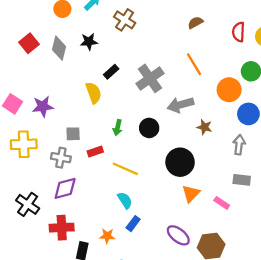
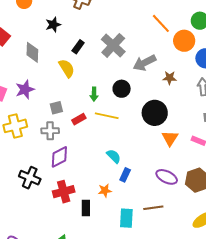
gray diamond: (59, 48) -> (32, 52), moved
orange line: (194, 64) -> (161, 23), moved
yellow line: (125, 169) -> (107, 116), moved

